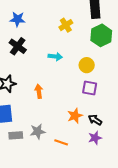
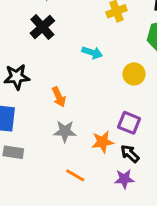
purple square: (90, 88) -> (129, 123), moved
orange arrow: (39, 91) -> (59, 97), turned 152
gray star: (38, 131) -> (65, 131), moved

